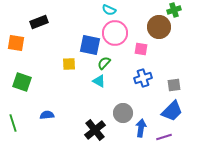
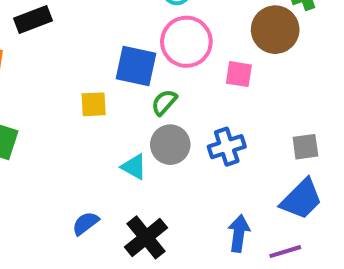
blue cross: (143, 78) -> (227, 147), moved
cyan triangle: (99, 81) -> (134, 167), moved
gray circle: (123, 113) -> (170, 145), moved
blue semicircle: (47, 115) -> (86, 223), moved, turned -32

